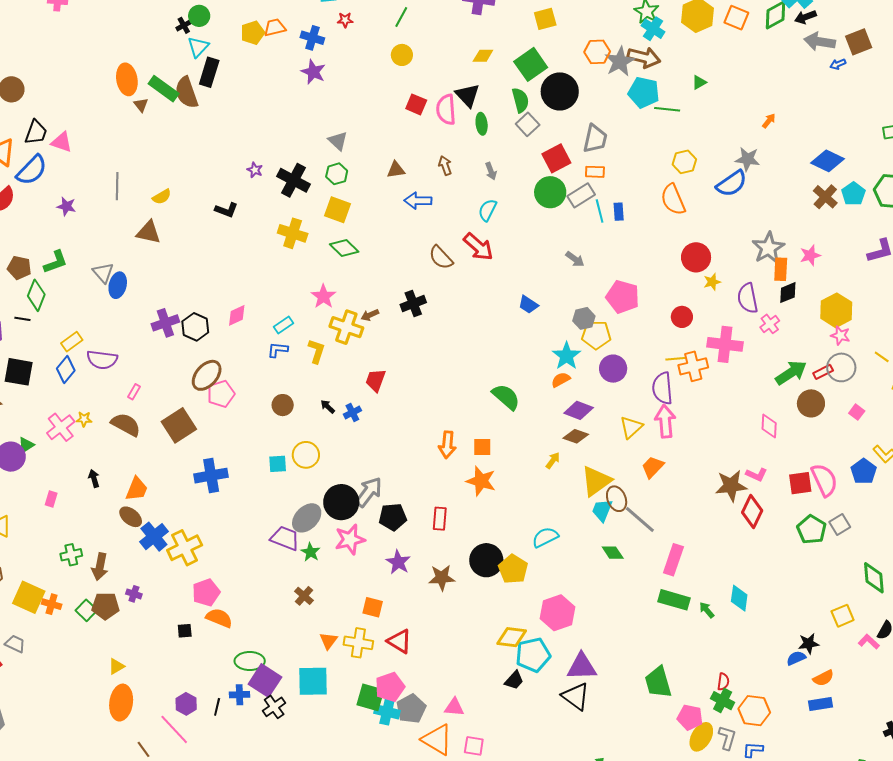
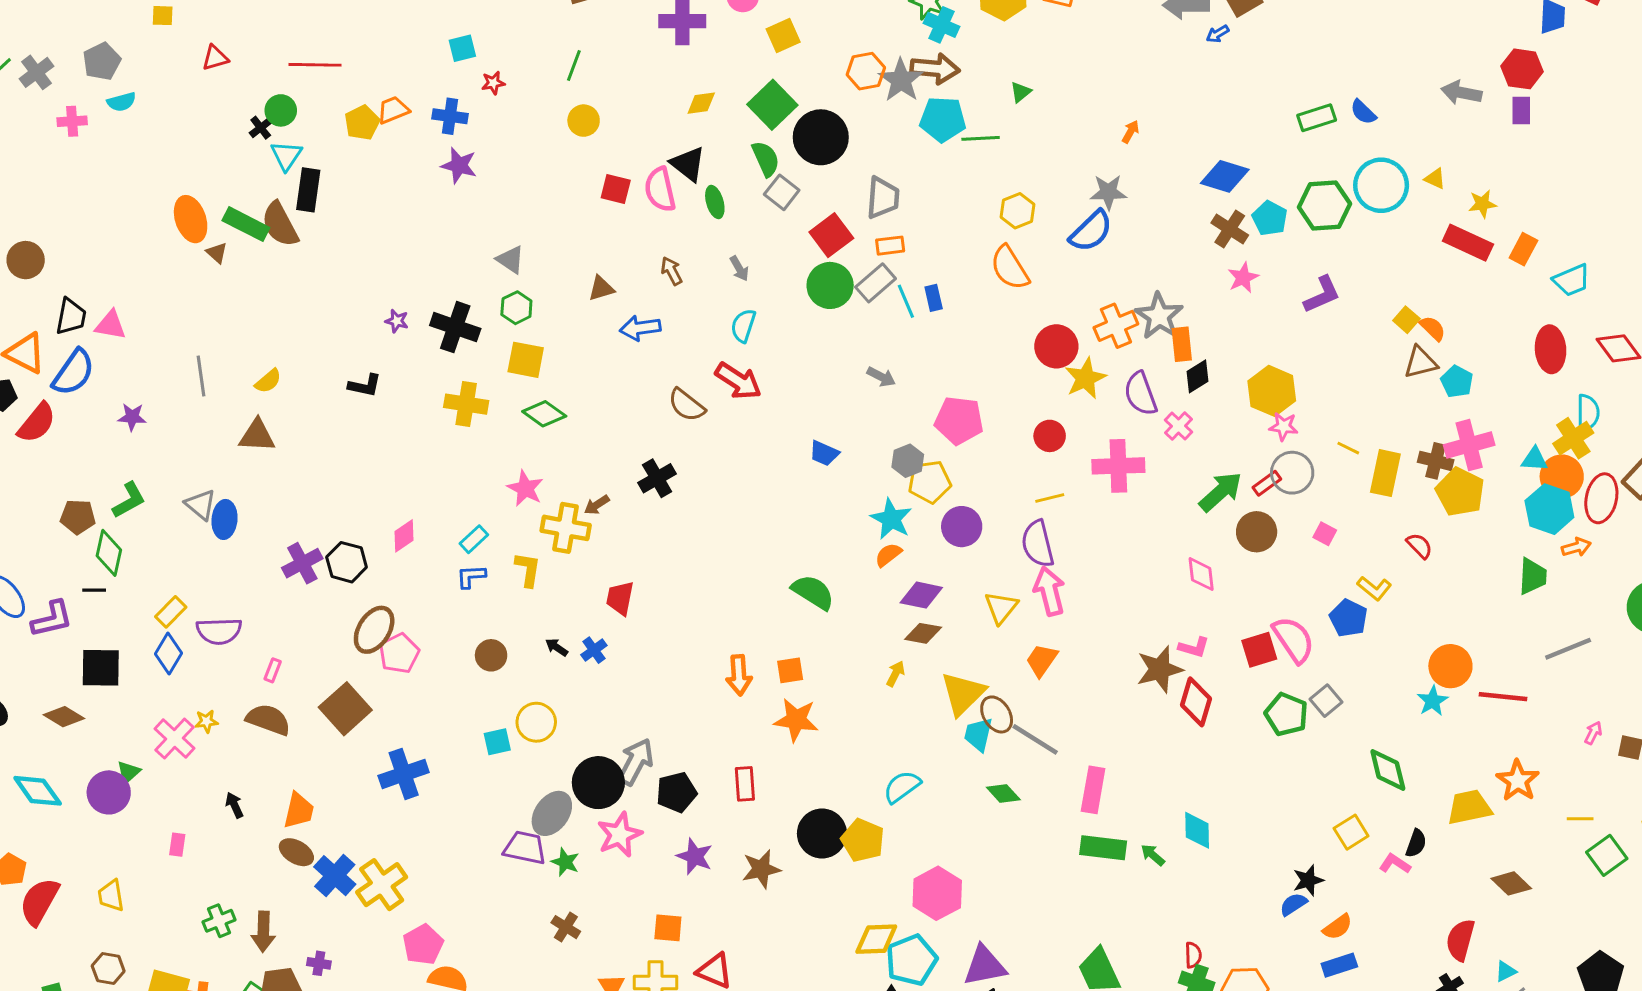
pink star: (810, 255) -> (1243, 278), moved
yellow star: (712, 282) -> (1085, 378), size x1.6
orange cross: (693, 366) -> (1116, 326), moved

